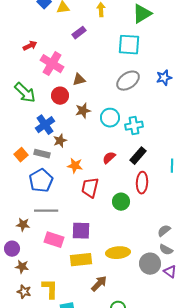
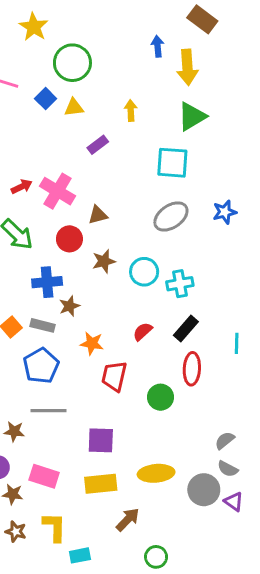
red arrow: (30, 46) -> (22, 187), moved
blue cross: (45, 125) -> (47, 282), turned 30
pink rectangle: (54, 240) -> (44, 476), moved

